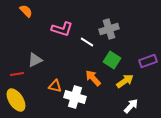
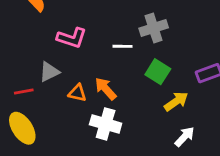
pink L-shape: (62, 29) -> (72, 38), moved
white line: (87, 42) -> (123, 46), turned -32
orange arrow: (93, 78) -> (106, 89), moved
orange triangle: (55, 86) -> (77, 93), moved

